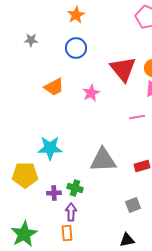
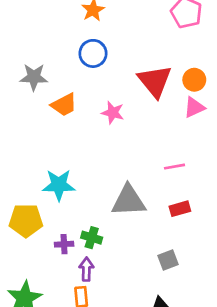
gray star: (31, 40) -> (34, 77), moved, size x1.5
pink star: (91, 93) -> (113, 113), turned -30
pink line: (137, 117) -> (175, 167), moved

